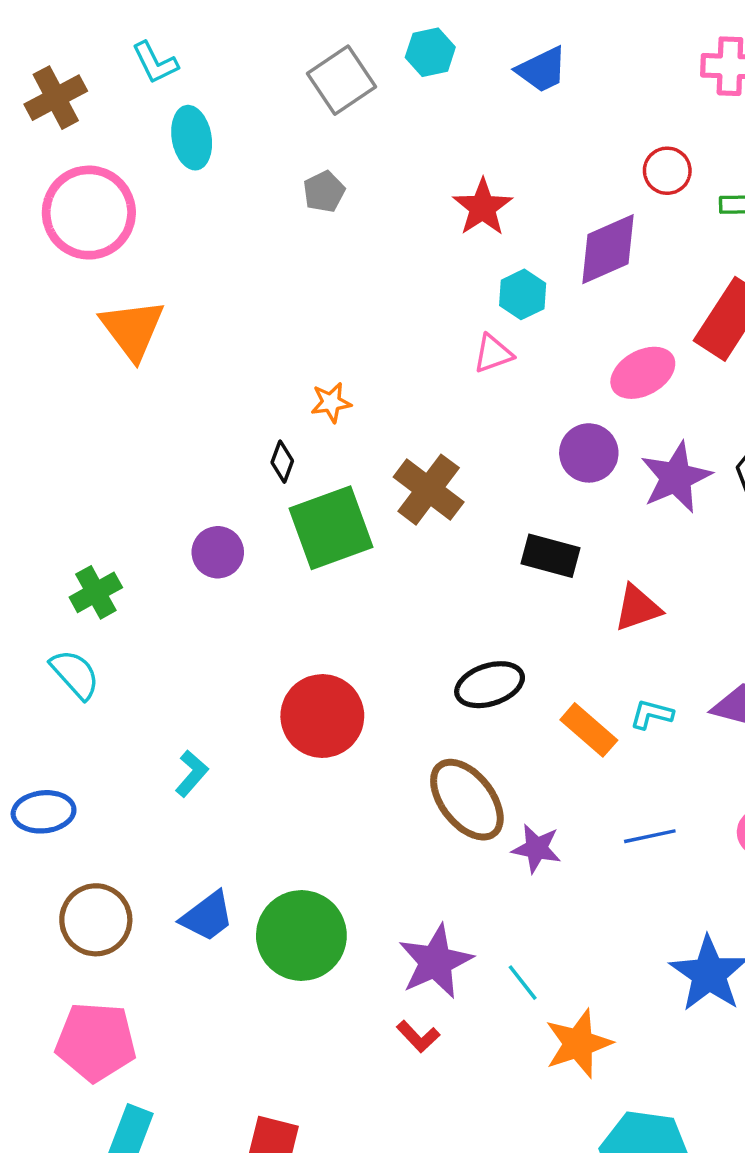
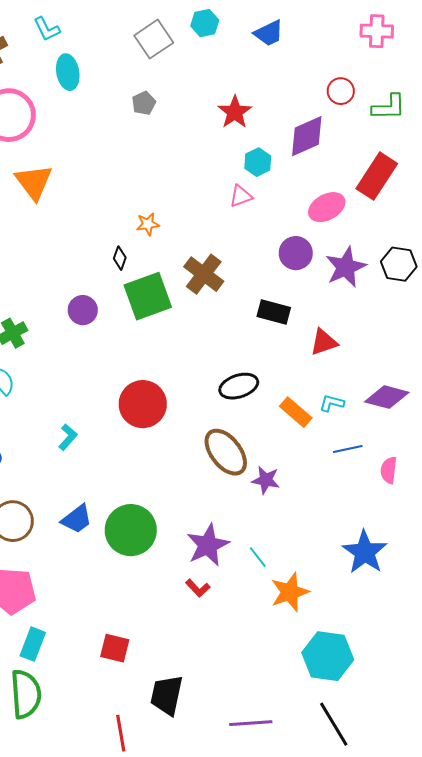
blue line: (650, 836) -> (348, 449), moved

